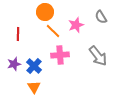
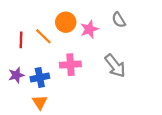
orange circle: (45, 12) -> (66, 22), moved
orange line: (53, 31) -> (43, 36), moved
blue cross: (34, 66) -> (40, 78), turned 35

